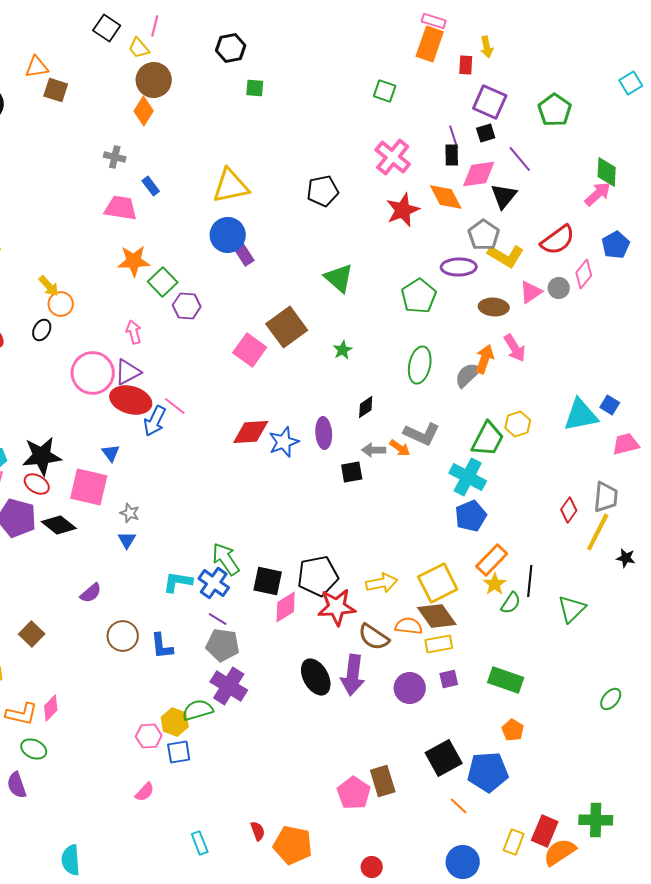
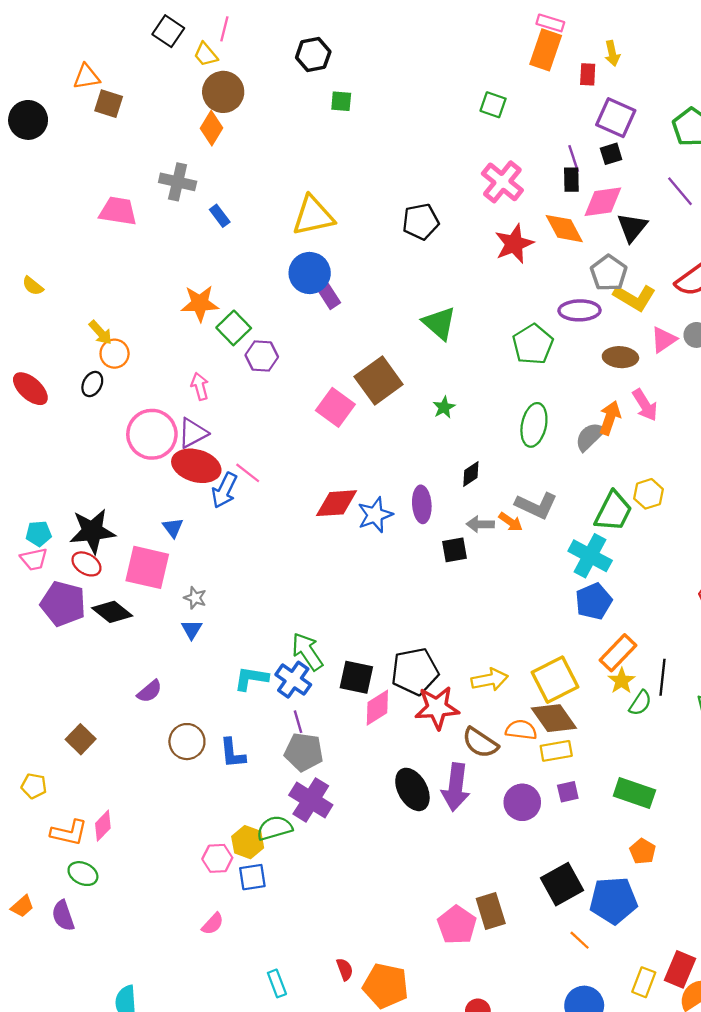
gray cross: (115, 157) -> (178, 182), size x1.4
purple line: (520, 159) -> (680, 191), moved
pink trapezoid: (121, 208) -> (118, 211), moved
purple line: (218, 619) -> (298, 722), turned 42

